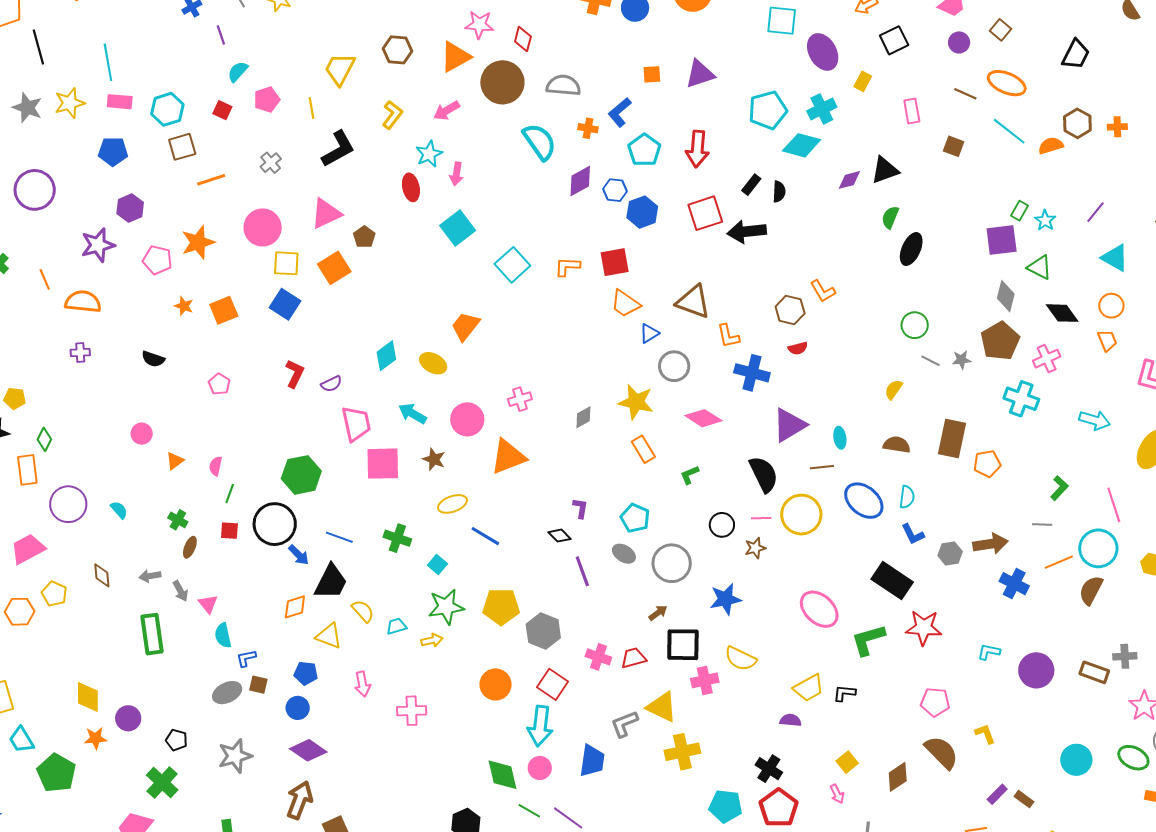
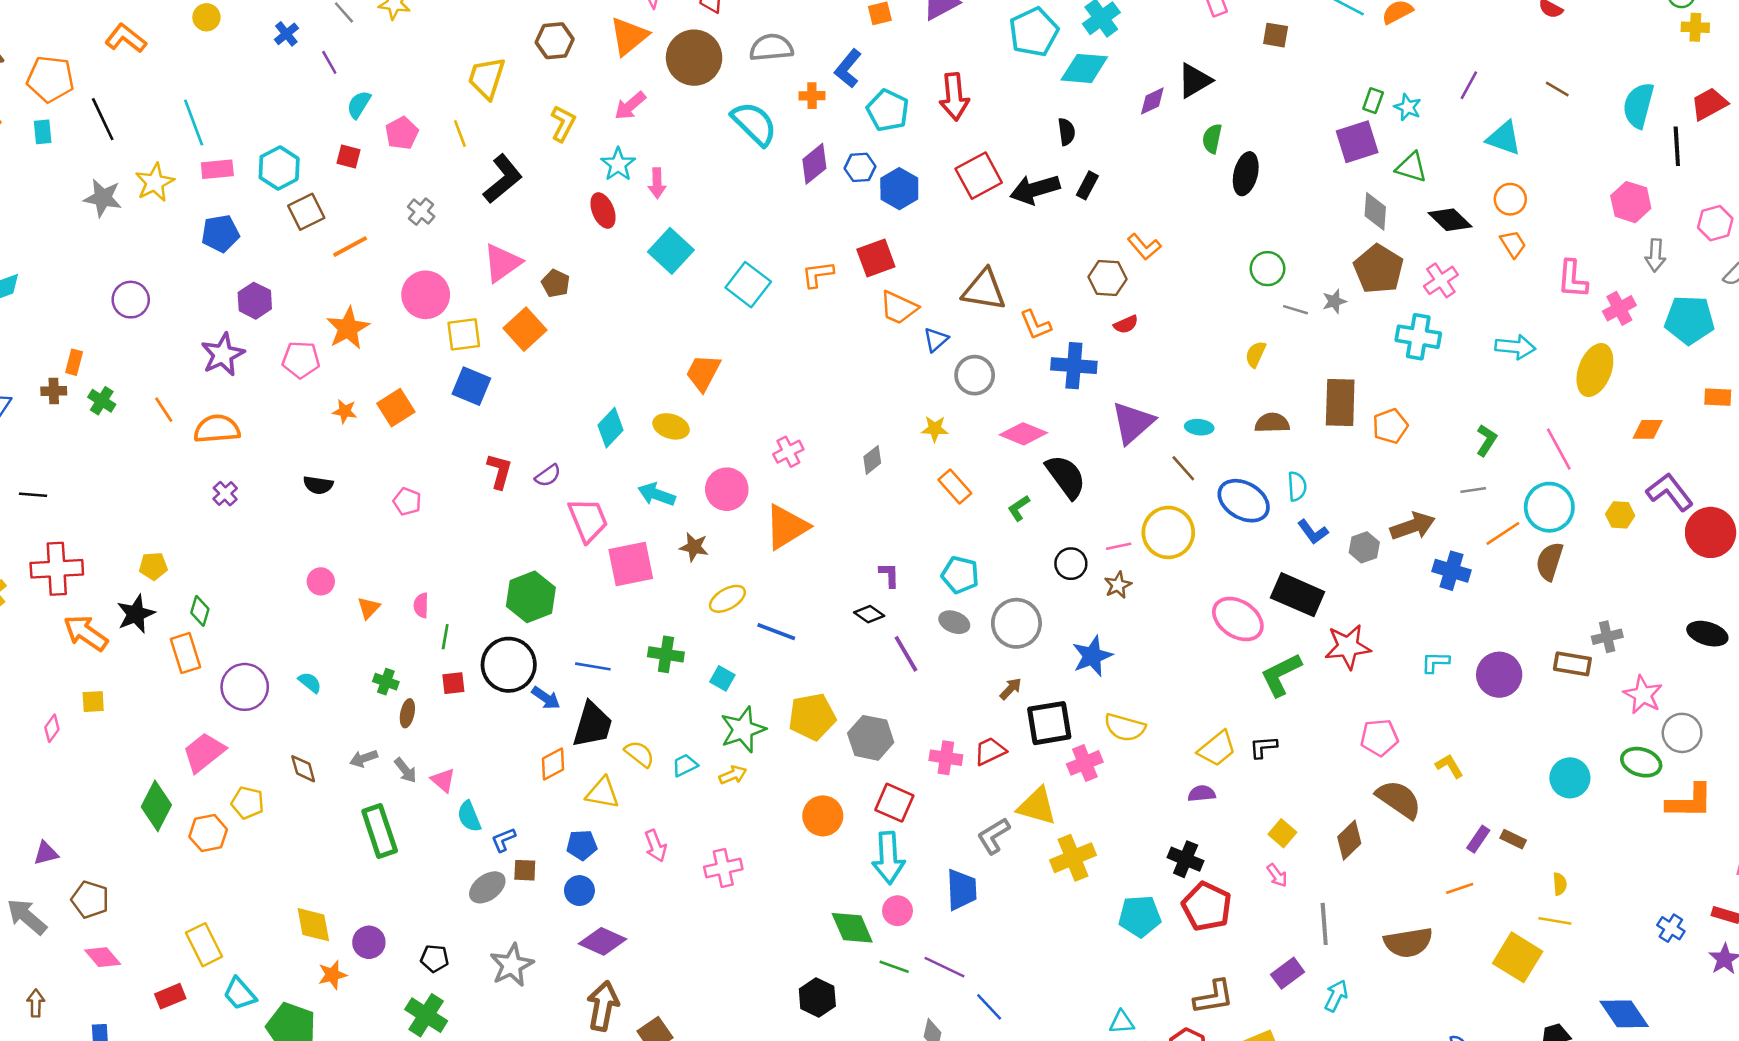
black rectangle: (751, 185) -> (1087, 185), moved
purple circle: (35, 190) -> (131, 300), size x0.7
purple cross: (80, 353) -> (225, 494), turned -30
yellow star: (636, 402) -> (935, 429), size x0.6
cyan ellipse: (840, 438) -> (1199, 427), turned -65
brown line: (822, 467) -> (1183, 468), turned 65
black semicircle: (764, 474) -> (1066, 477), moved
pink ellipse: (819, 609) -> (1238, 619), moved

